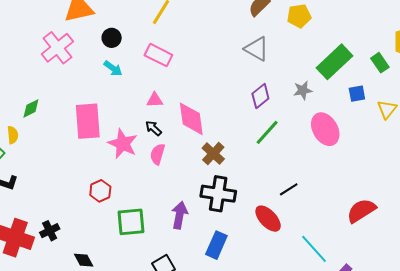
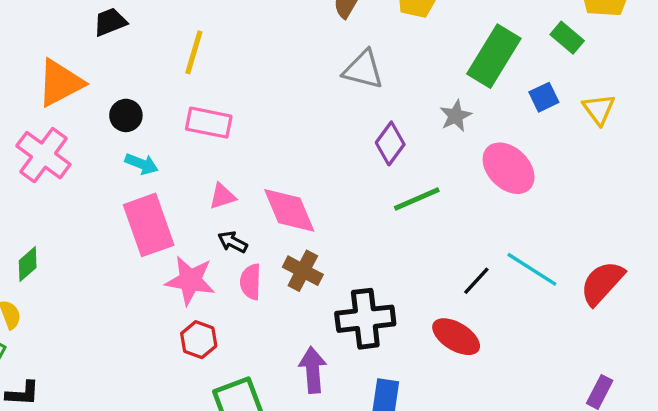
pink rectangle: (88, 121) -> (149, 225), moved
green line: (267, 132) -> (417, 199), turned 40
brown cross: (213, 154) -> (303, 271), moved
red hexagon: (100, 191) -> (199, 340), moved
cyan line: (314, 249) -> (532, 269), moved

